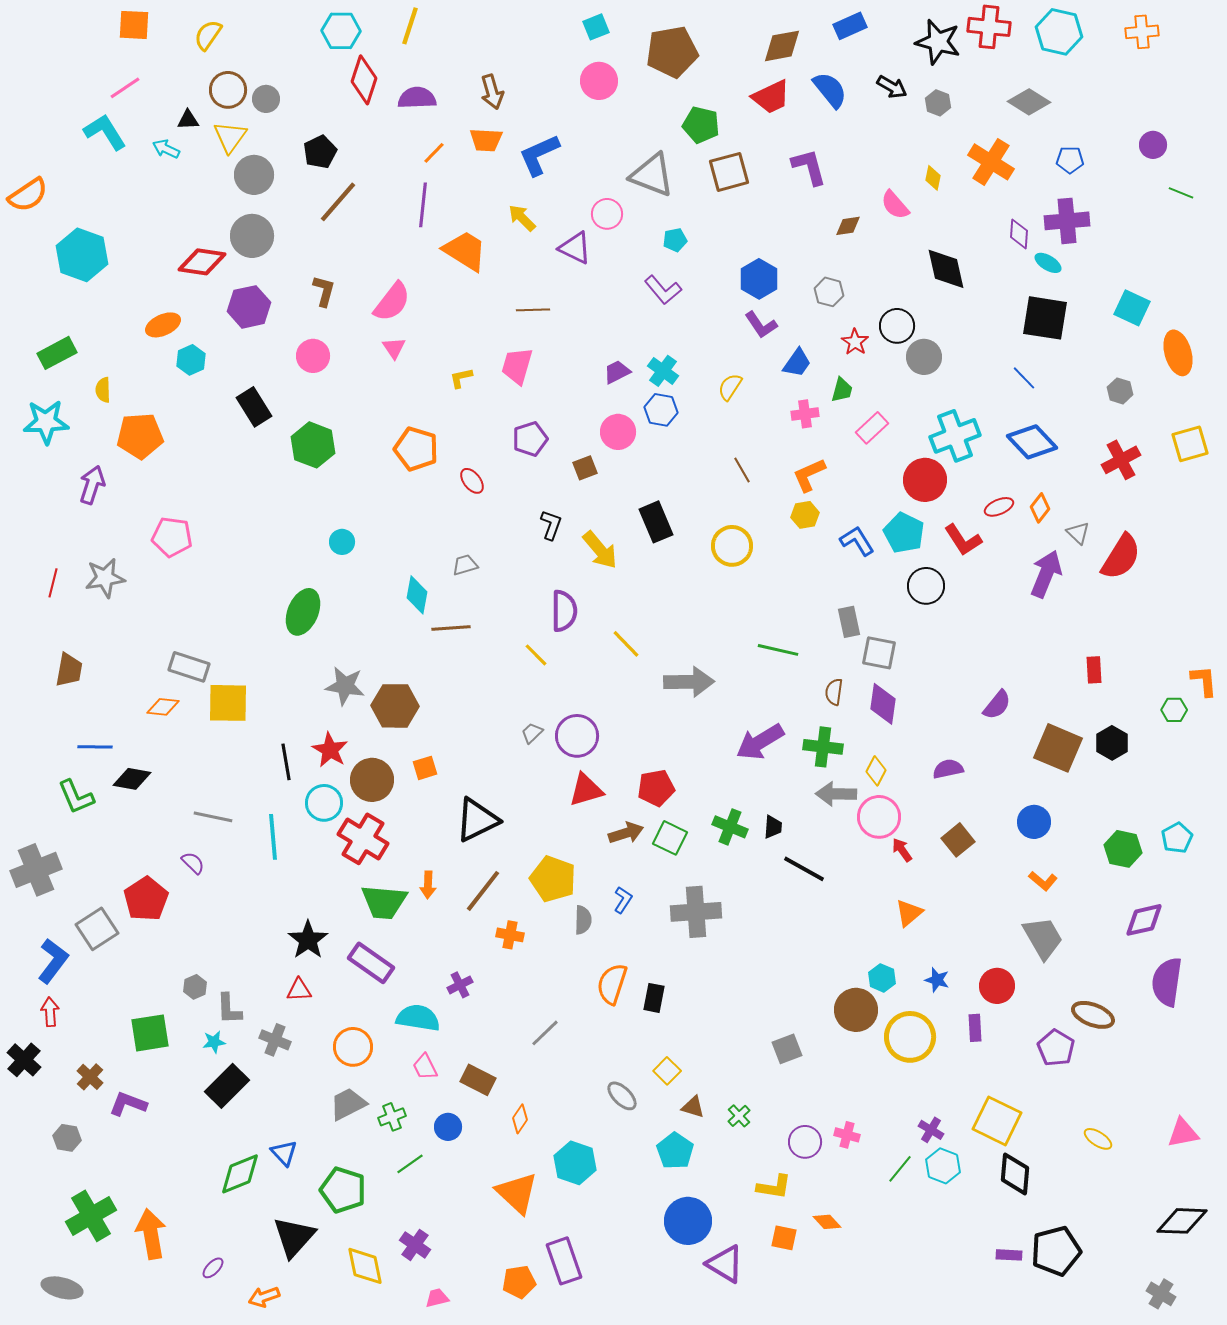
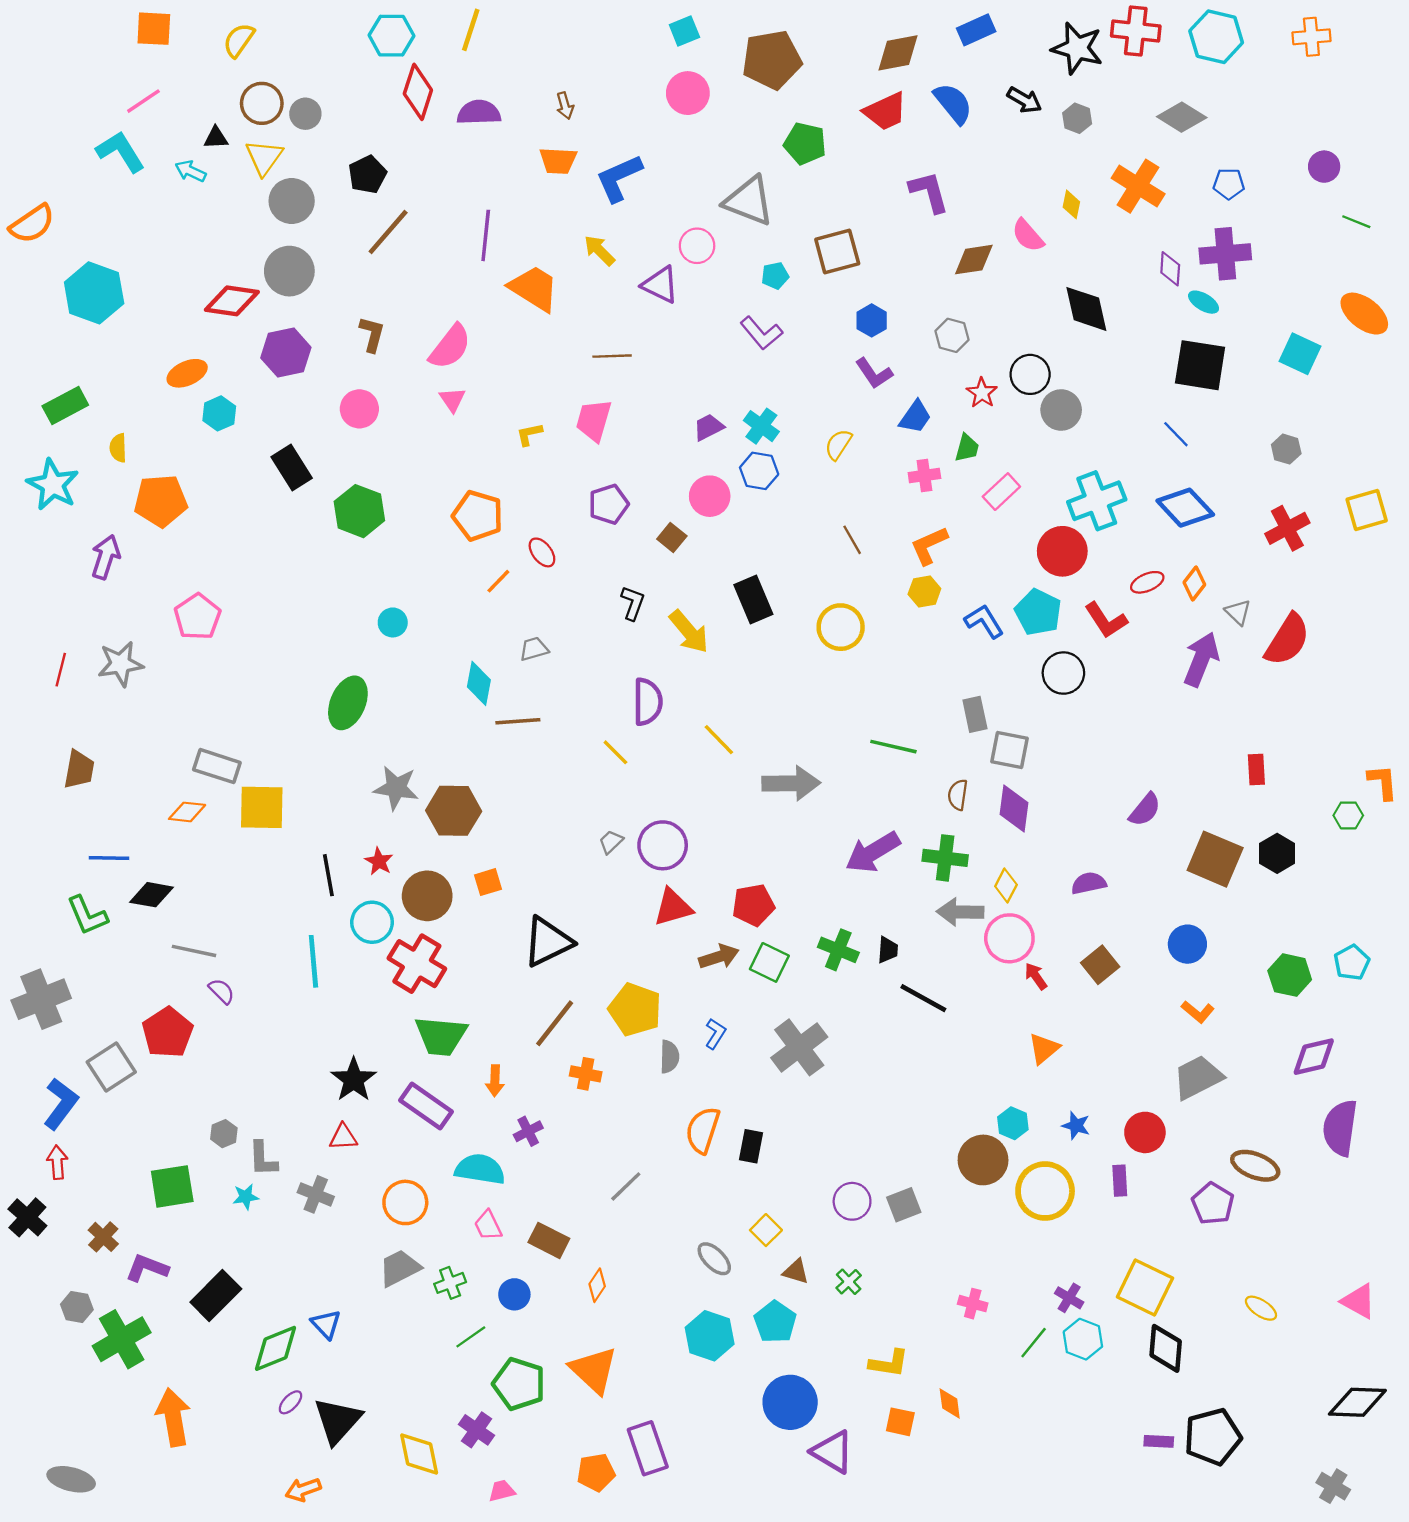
brown arrow: (492, 92) -> (565, 106), size x0.7
orange line: (434, 153) -> (498, 581), moved
brown square: (729, 172) -> (837, 252), moved
brown diamond: (848, 226) -> (974, 260), size x1.4
blue hexagon: (759, 279) -> (872, 320), size x0.7
orange ellipse: (1178, 353) -> (1364, 314), moved, turned -36
cyan star: (46, 422) -> (53, 485), turned 30
brown square: (585, 468) -> (672, 538), turned -30
pink pentagon: (172, 537) -> (197, 617), turned 30
red star: (330, 750) -> (379, 861), size x0.7
gray line: (213, 817) -> (194, 951), moved
orange arrow: (428, 885) -> (495, 1081), moved
gray cross: (696, 912) -> (799, 1047), turned -33
gray trapezoid: (1043, 938) -> (1198, 1077), turned -87
black rectangle: (227, 1086) -> (216, 1296), moved
pink triangle: (1183, 1133) -> (1359, 1301), turned 40
purple circle: (805, 1142) -> (852, 1201), moved
cyan hexagon: (575, 1163) -> (710, 1336), moved
green pentagon: (343, 1190) -> (519, 1384), moved
green cross: (91, 1216) -> (122, 1339), moved
orange diamond: (827, 1222) -> (950, 1403), turned 36
purple ellipse: (213, 1268) -> (290, 1402), moved

